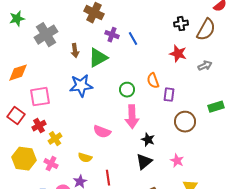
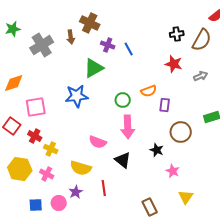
brown arrow: (75, 51) -> (71, 37), moved
orange semicircle: (153, 81) -> (149, 91), turned -91
red cross: (39, 126) -> (35, 136), turned -32
yellow cross: (55, 139) -> (51, 149), turned -32
black star: (148, 140) -> (157, 150), moved
yellow semicircle: (85, 158) -> (81, 168), size x1.5
black triangle: (144, 162) -> (123, 160), moved, turned -42

